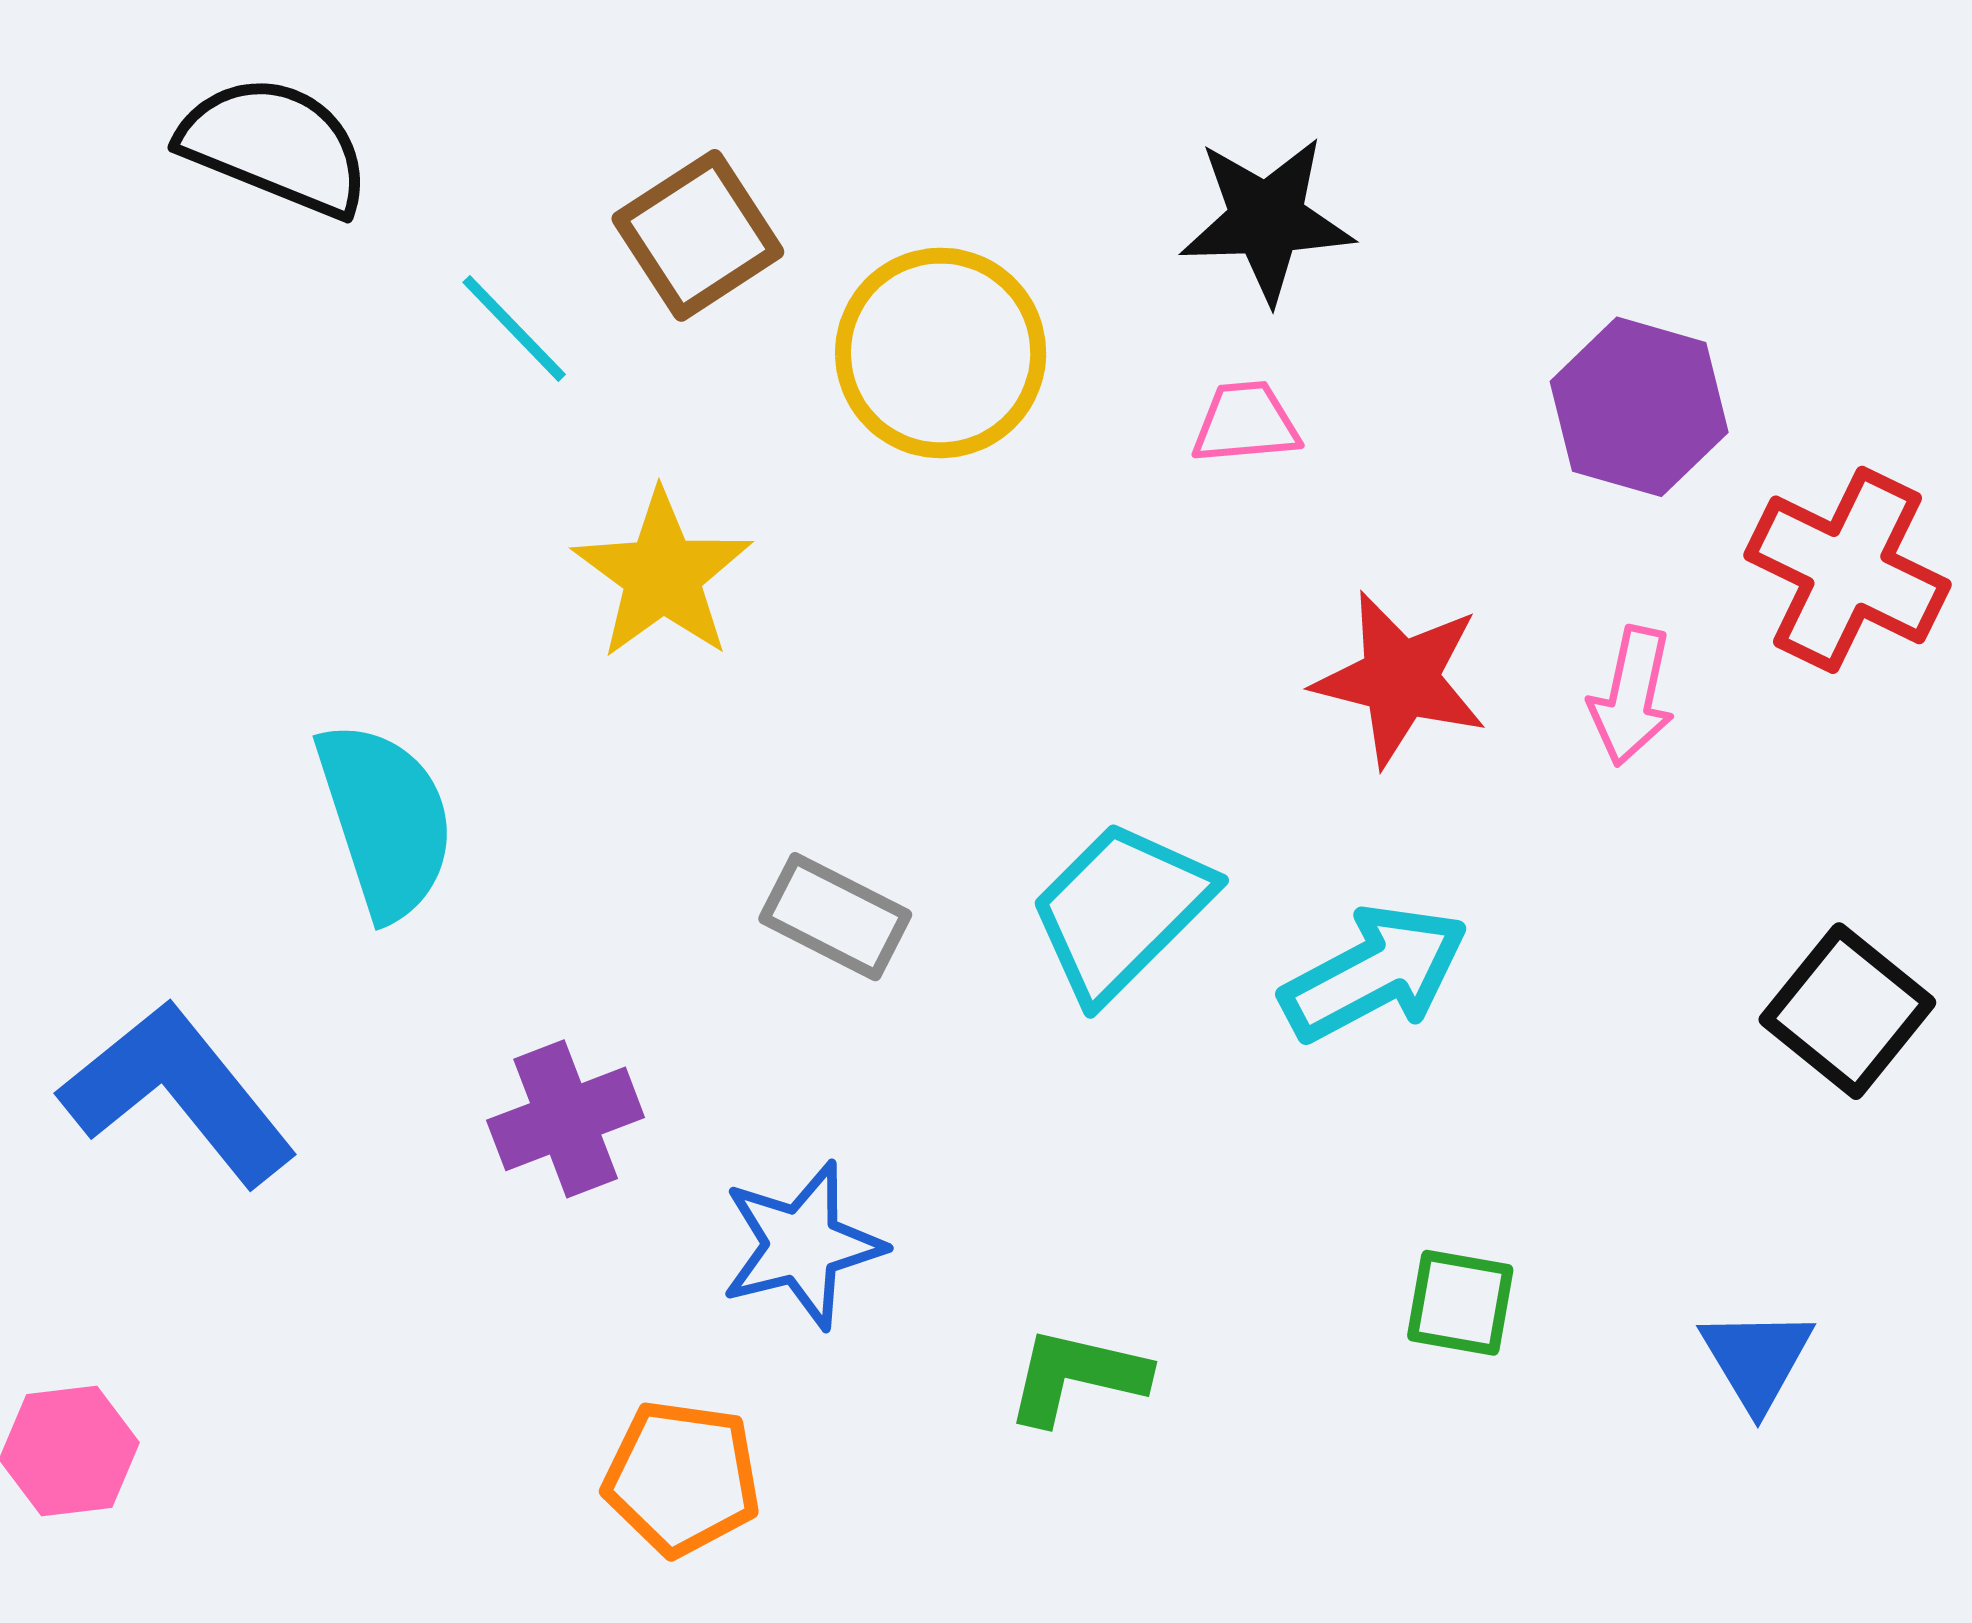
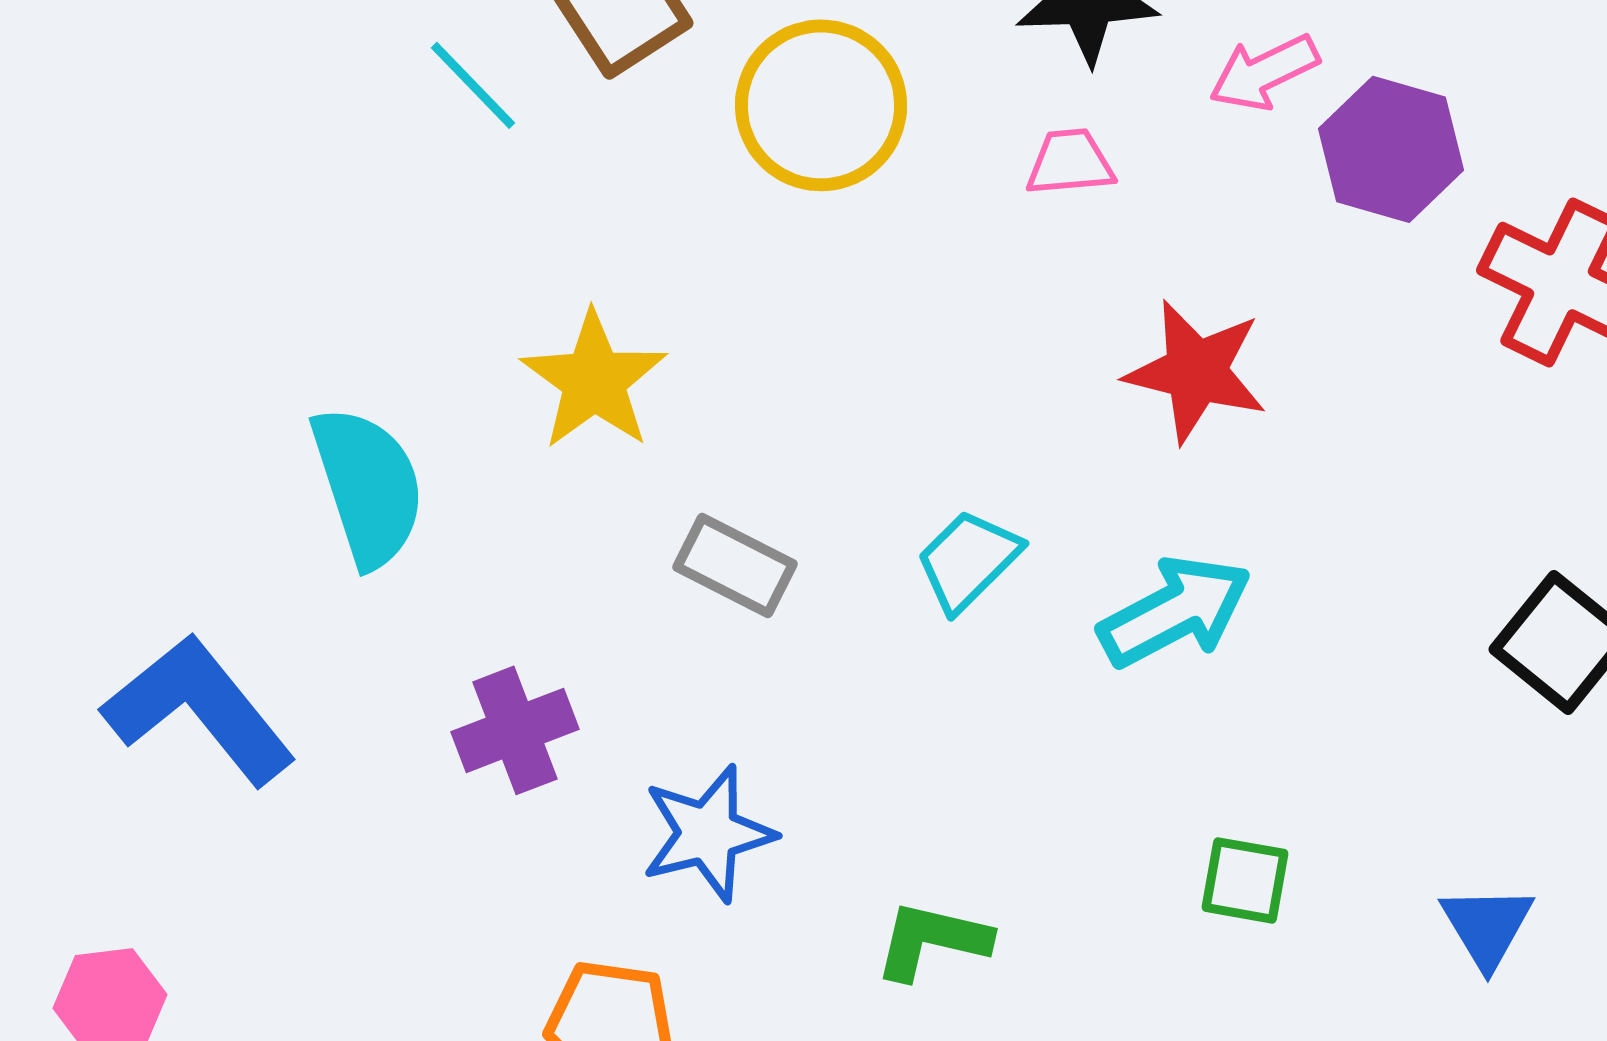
yellow star: (662, 575) -> (594, 380), moved
pink arrow: (1632, 696) -> (1264, 72), moved, turned 52
cyan trapezoid: (1121, 911) -> (968, 560), size x0.7

